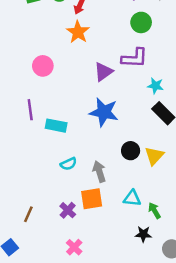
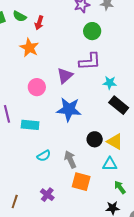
orange star: (78, 32) -> (29, 48), moved
pink circle: (43, 66) -> (37, 87), moved
yellow triangle: (154, 156) -> (115, 142), turned -36
cyan triangle: (132, 198) -> (110, 164), moved
orange square: (92, 199) -> (81, 182), moved, turned 30

